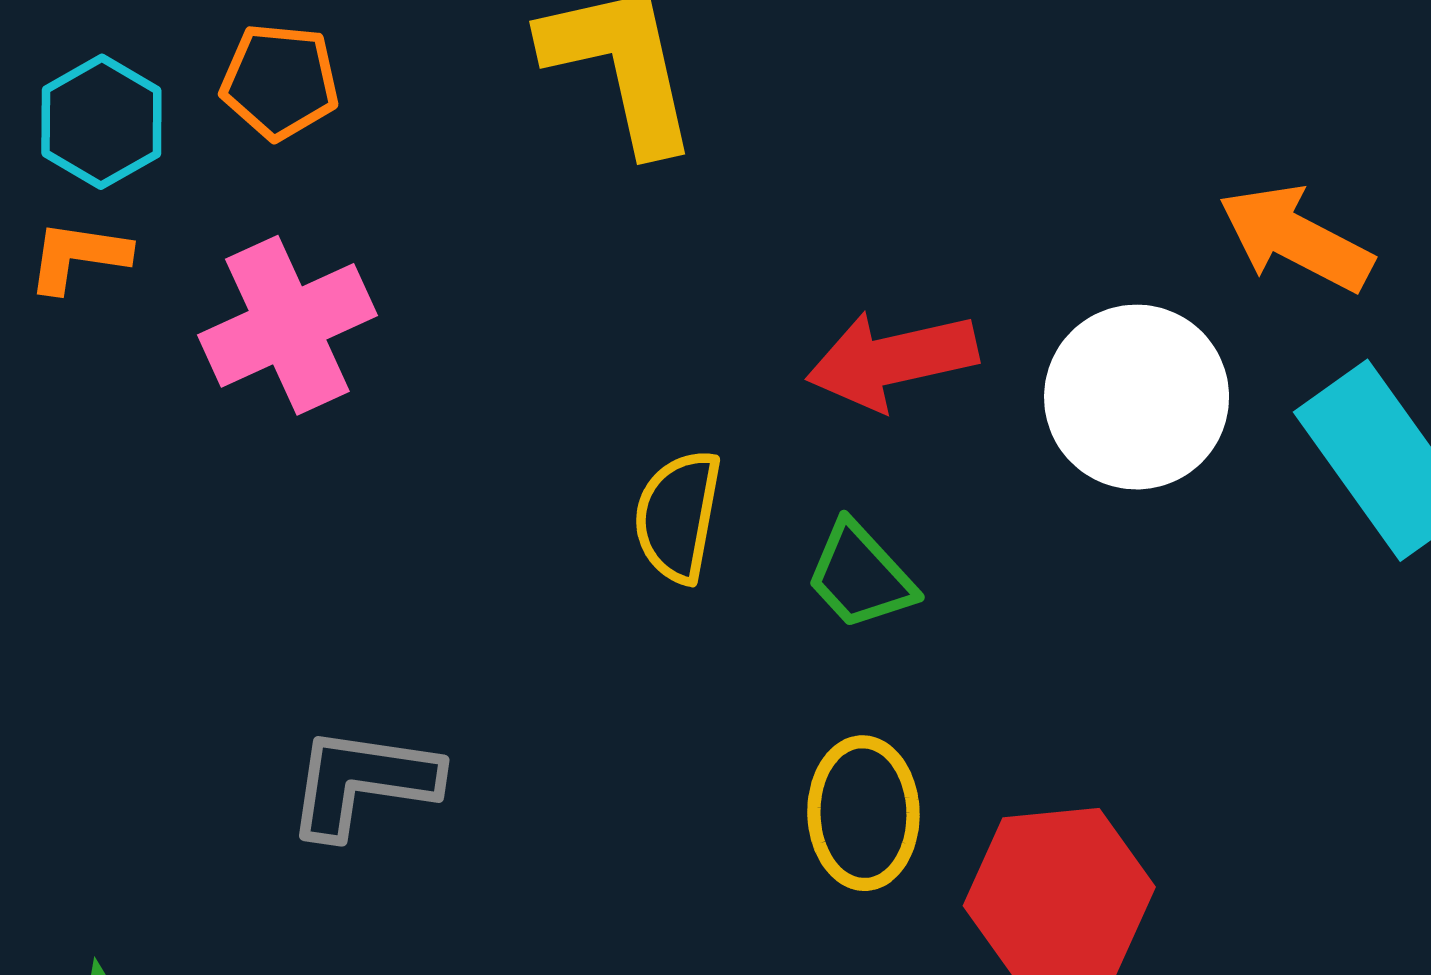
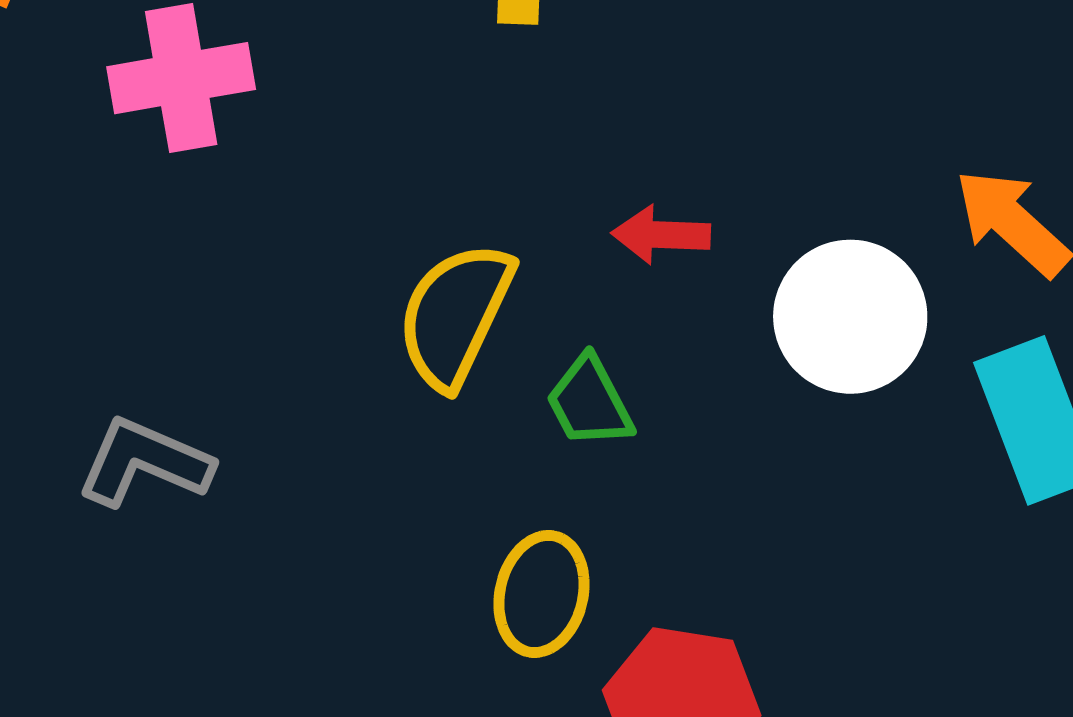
red arrow: (892, 360) -> (661, 235), size x0.7
yellow semicircle: (678, 516) -> (455, 315), size x1.4

